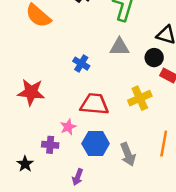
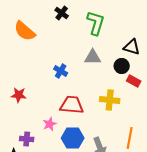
red star: (31, 92) -> (19, 95), size x0.7
yellow cross: (140, 98) -> (110, 100), turned 30
purple cross: (50, 145) -> (27, 139), moved

